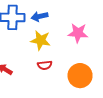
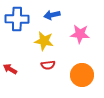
blue arrow: (40, 16) -> (52, 15), moved

